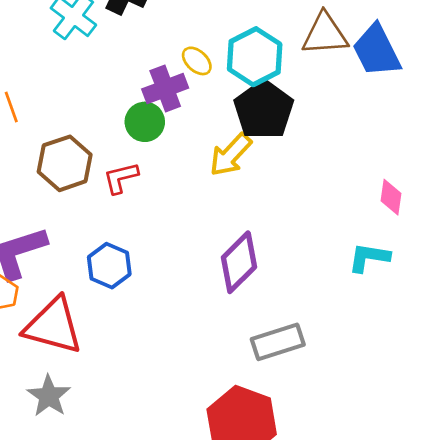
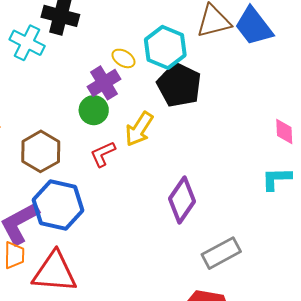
yellow arrow: (231, 155) -> (139, 129), moved
red L-shape: (121, 178) -> (103, 154), moved
blue hexagon: (109, 266) -> (58, 205), moved, size x1.5

